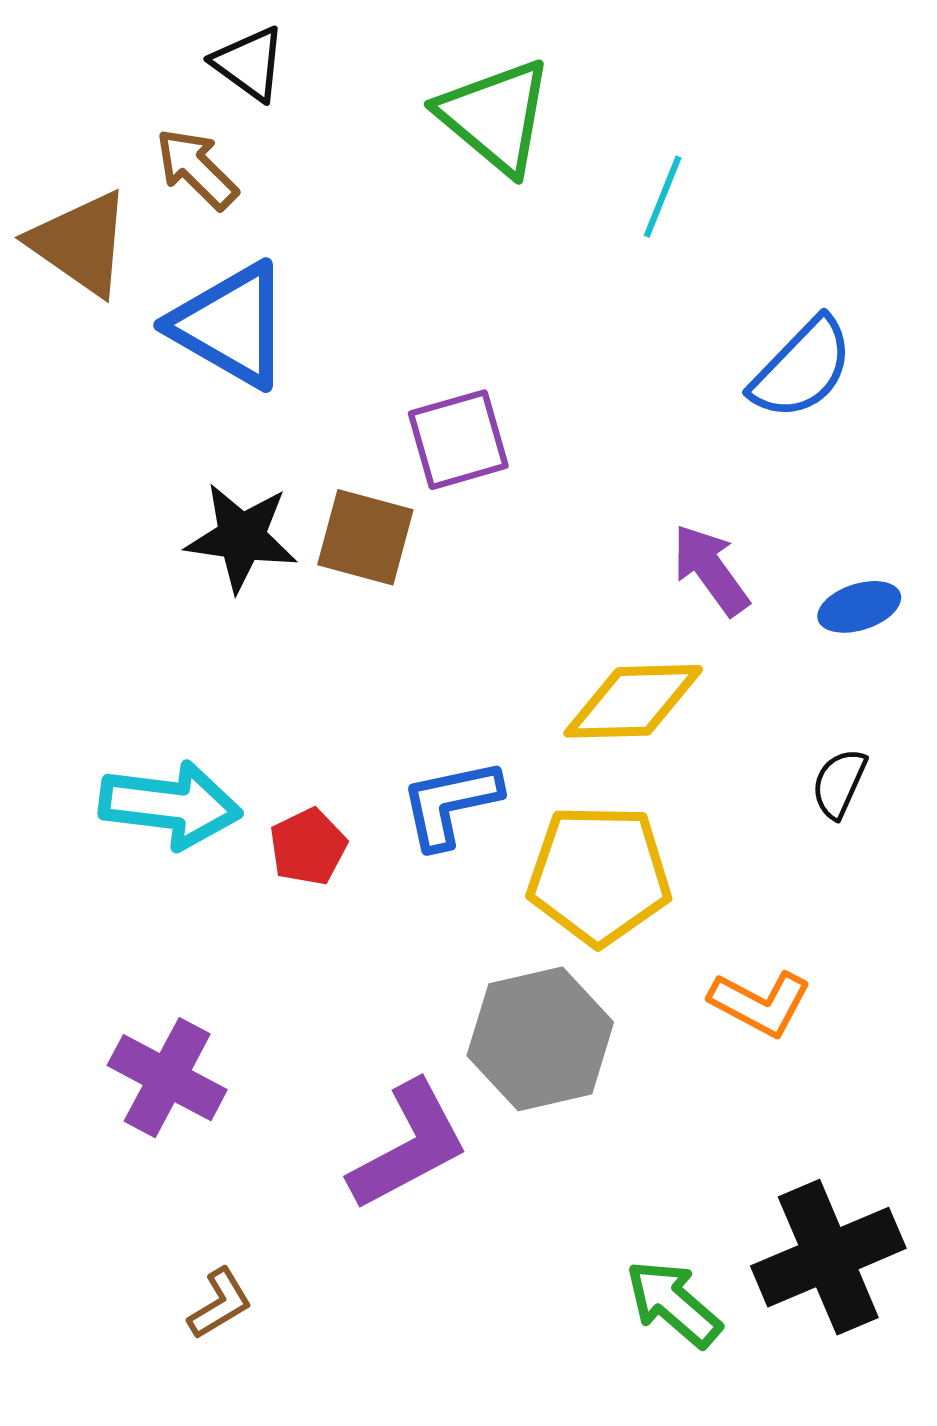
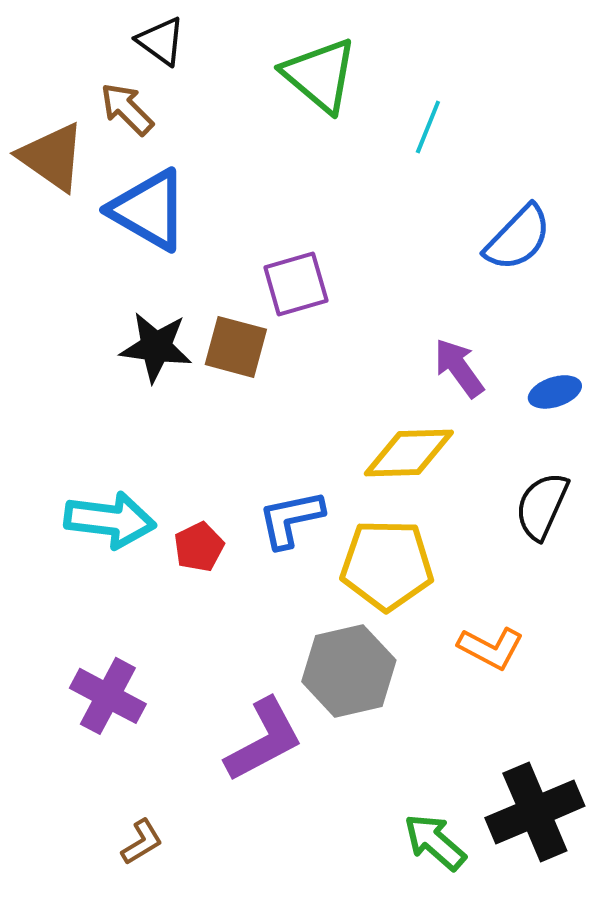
black semicircle: (839, 783) -> (542, 506), size x1.5

